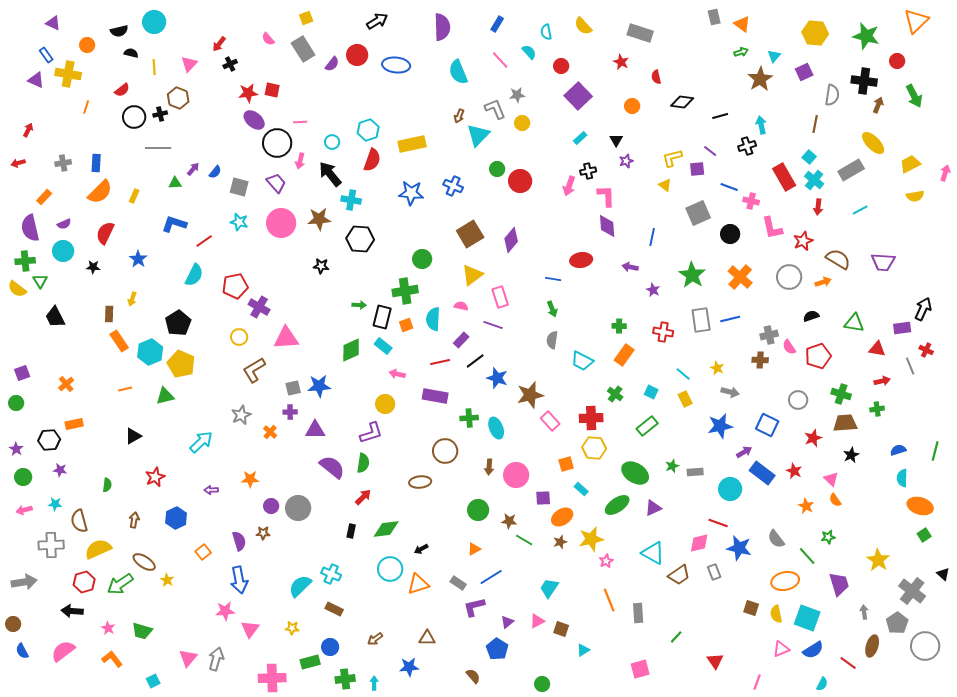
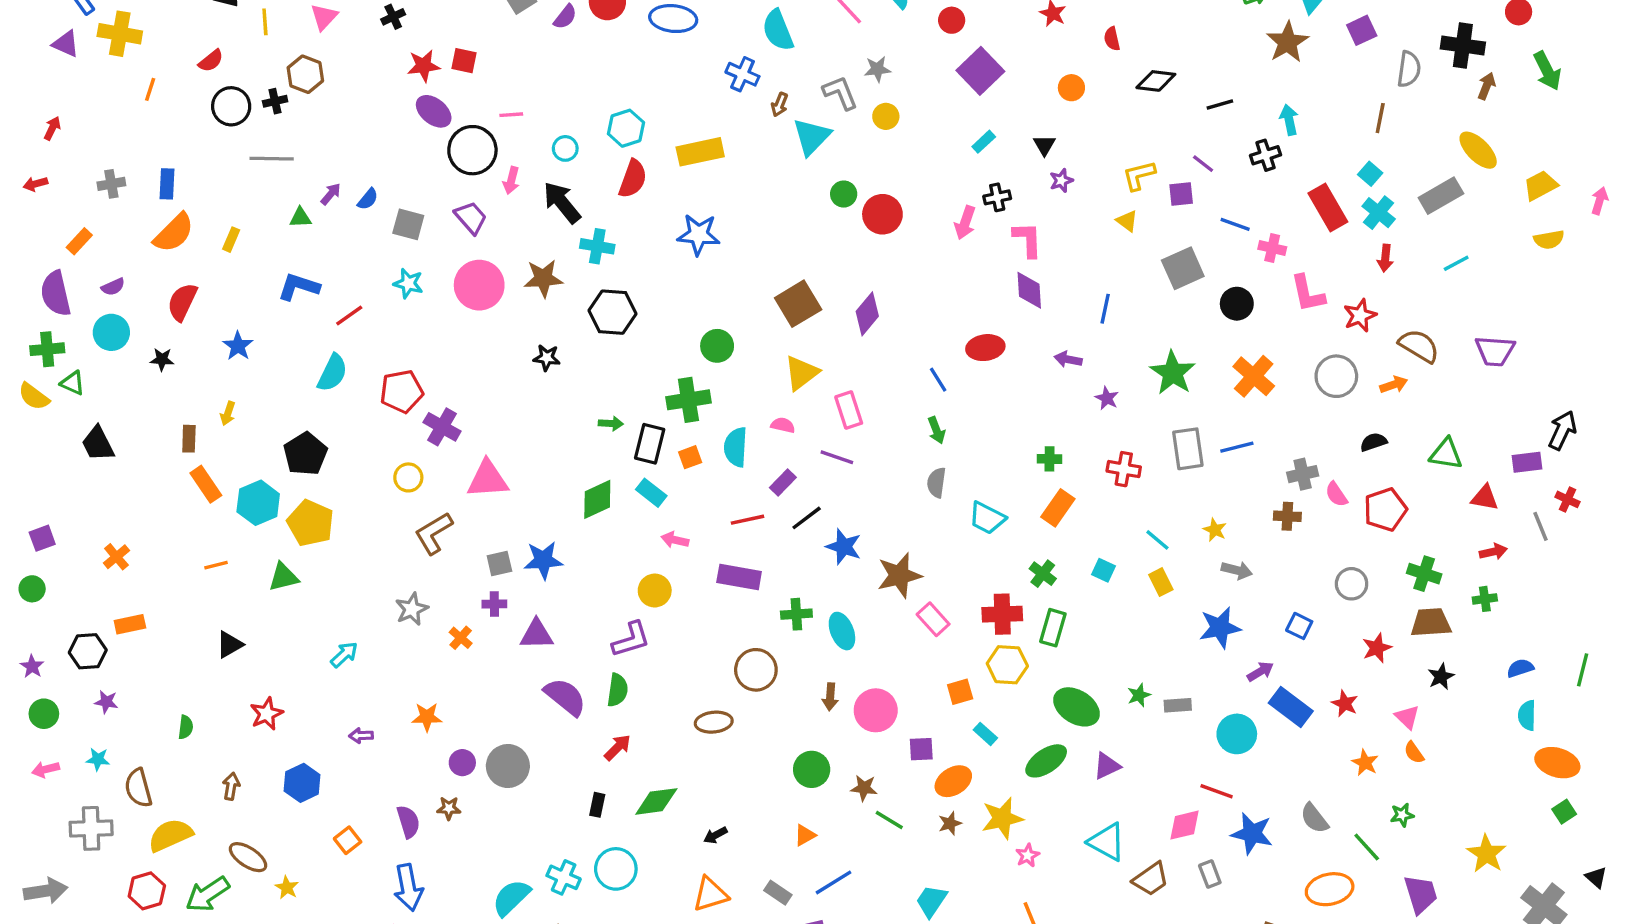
blue cross: (453, 186) -> (742, 74), moved
blue line: (553, 279) -> (938, 380), turned 49
green triangle: (40, 281) -> (73, 383), turned -35
blue square: (767, 425) -> (1299, 626), size x0.7
green rectangle: (647, 426) -> (1053, 628), moved, turned -35
cyan arrow: (201, 442) -> (344, 655), size x0.7
cyan circle: (390, 569) -> (616, 869), moved

